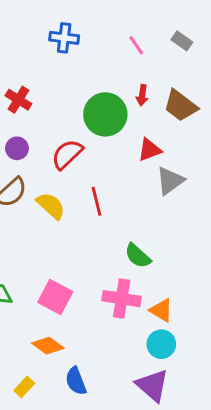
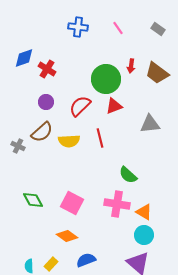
pink line: (136, 45) -> (118, 28), moved
red triangle: (150, 150) -> (114, 106), moved
gray triangle: (170, 181) -> (150, 124), turned 30
yellow semicircle: (51, 206) -> (69, 141), turned 135
blue semicircle: (76, 381) -> (86, 260), turned 90

